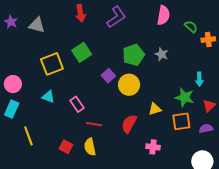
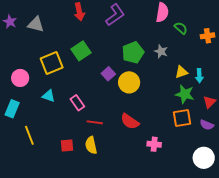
green semicircle: (191, 27) -> (181, 28), moved
pink circle: (13, 84) -> (20, 78), moved
yellow triangle: (155, 109) -> (181, 72), moved
red semicircle: (129, 124) -> (130, 121), turned -84
purple semicircle: (206, 129) -> (207, 125), turned -144
red square: (66, 147) -> (67, 145), turned -32

